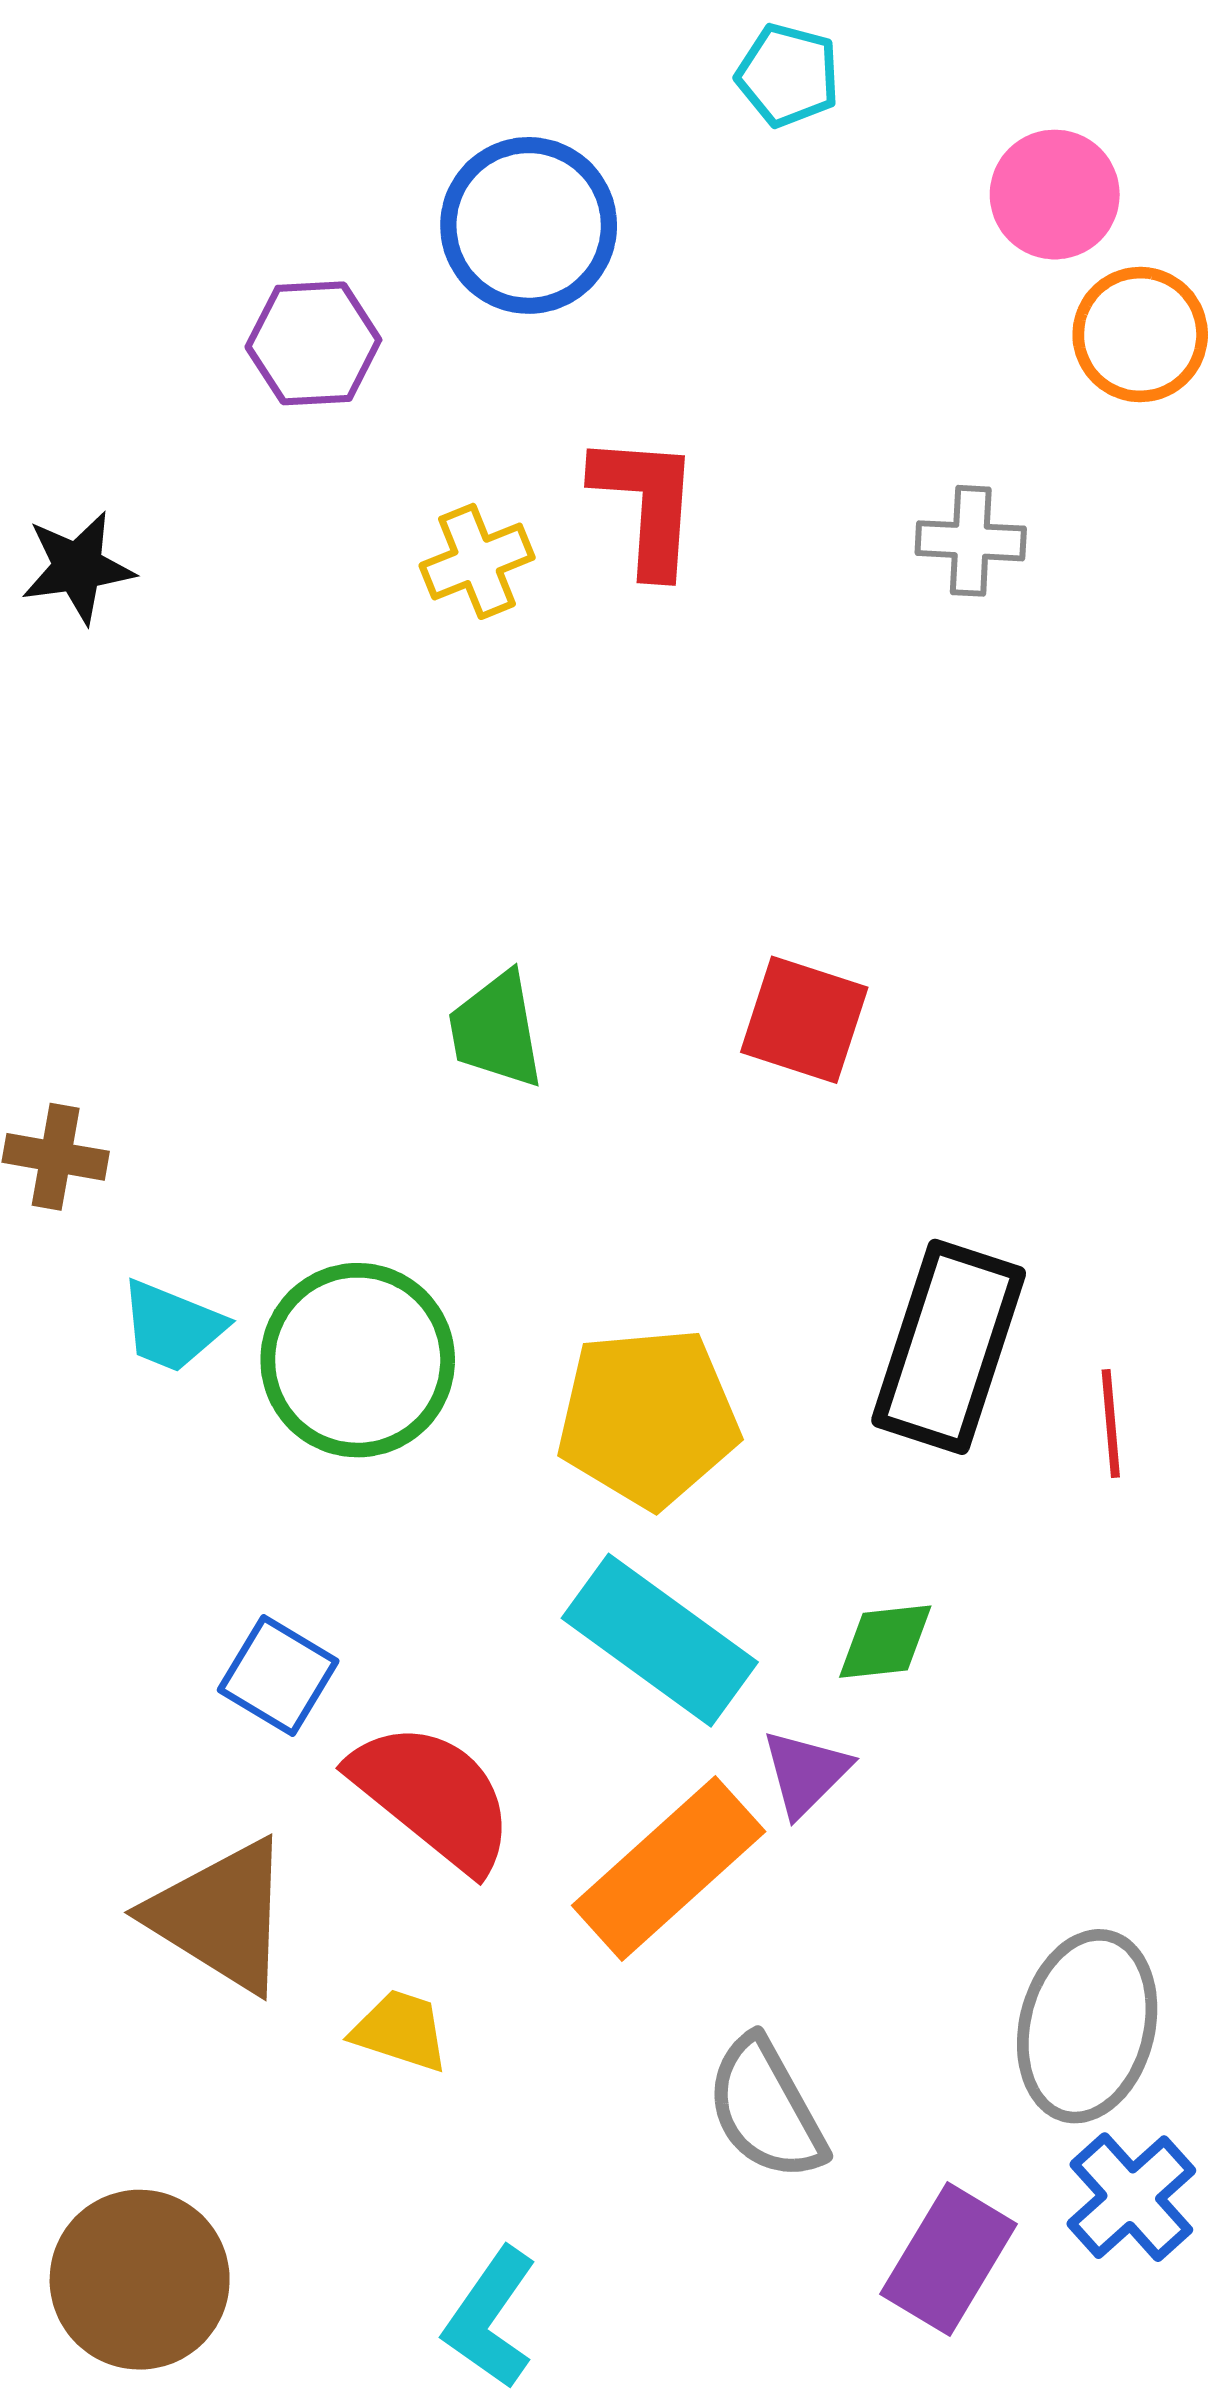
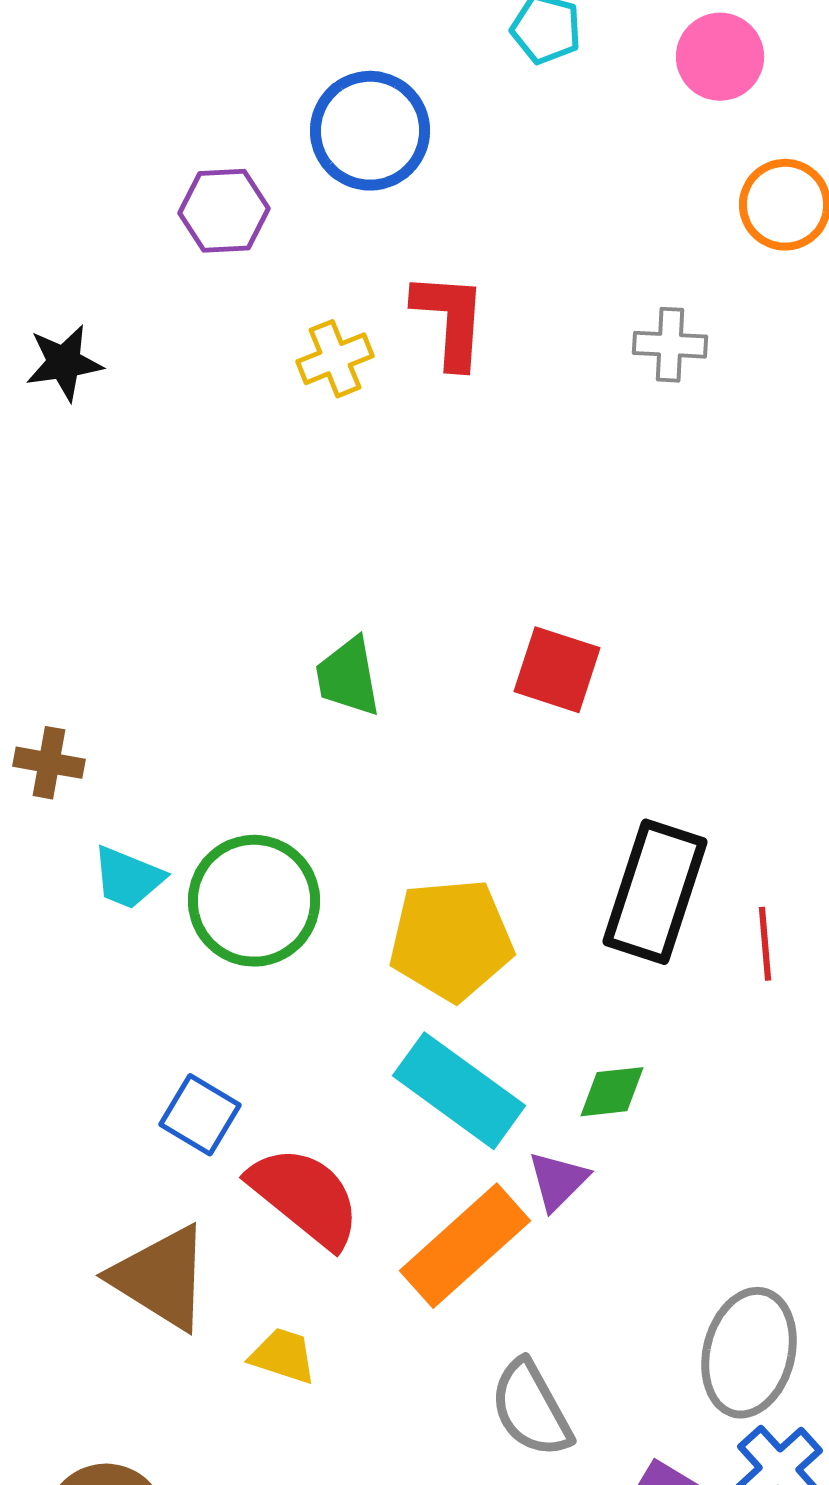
pink circle: (1055, 195) -> (720, 57), moved

